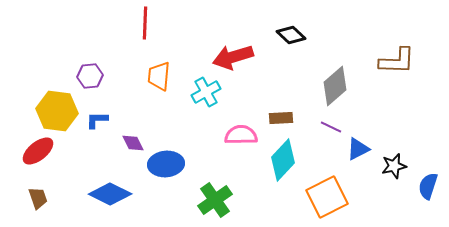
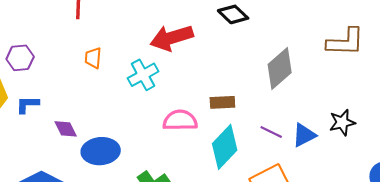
orange trapezoid: (159, 76) -> (93, 58), size x0.7
purple line: (331, 127) -> (271, 132), moved
black star: (394, 166) -> (342, 122), moved

